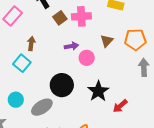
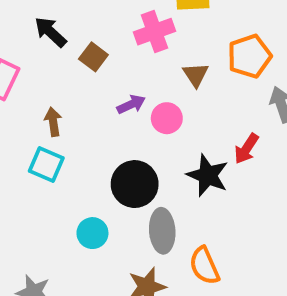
pink cross: (81, 16) -> (154, 32), moved
cyan circle: (16, 100) -> (92, 233), moved
red arrow: (120, 106) -> (246, 149), moved
gray ellipse: (42, 107) -> (162, 231), moved, turned -45

